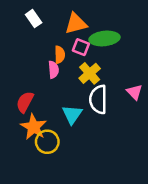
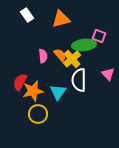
green ellipse: (104, 38) -> (84, 45), moved
pink square: (81, 47) -> (99, 36), moved
orange semicircle: (60, 55) -> (60, 55), moved, turned -40
orange star: (34, 127) -> (33, 91), moved, turned 30

